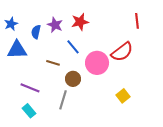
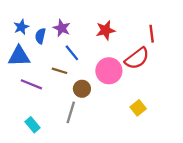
red line: (137, 21) -> (152, 34), moved
red star: (80, 22) -> (106, 30), moved
blue star: (11, 24) -> (21, 27), moved
blue line: (73, 47) -> (72, 53), moved
purple line: (30, 88) -> (31, 84), moved

